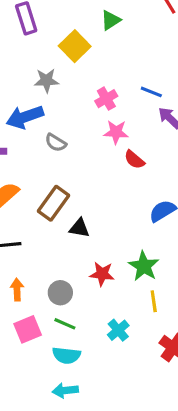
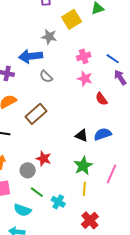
red semicircle: (134, 160) -> (101, 99), moved
black triangle: (79, 228) -> (81, 135), moved
red star: (102, 274) -> (44, 159), moved
green line: (65, 324) -> (37, 192), moved
cyan cross: (118, 330) -> (58, 202), turned -32

